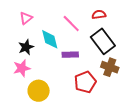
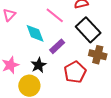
black star: (26, 47) -> (39, 65), moved
purple rectangle: (70, 55) -> (57, 46), turned -35

